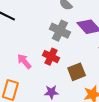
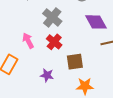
gray cross: (60, 31) -> (52, 17), moved

